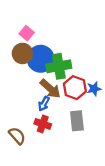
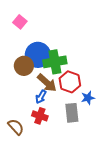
pink square: (27, 33) -> (20, 22), moved
brown circle: (22, 53) -> (24, 66), moved
blue star: (94, 89) -> (88, 98), moved

